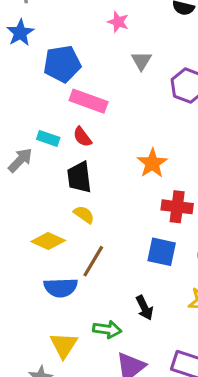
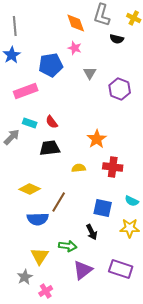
blue pentagon: (62, 64) -> (51, 65), moved
pink rectangle: (89, 101) -> (26, 91), moved, turned -40
black trapezoid: (79, 177) -> (50, 148), turned 90
yellow semicircle: (84, 215) -> (79, 168), moved, turned -40
blue square: (162, 252) -> (103, 208), moved

